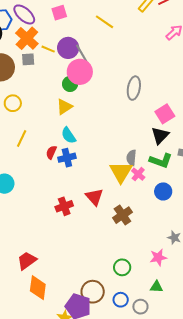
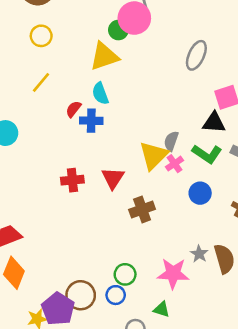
yellow triangle: (64, 107) -> (104, 56), size x1.4
black triangle: (160, 135) -> (214, 123), turned 36
pink star: (158, 257) -> (173, 273), size x1.4
blue circle: (121, 300) -> (116, 295), moved

